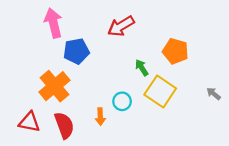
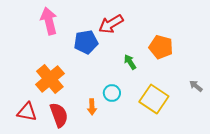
blue pentagon: (76, 51) -> (86, 42), moved
yellow square: (160, 92) -> (154, 99), moved

